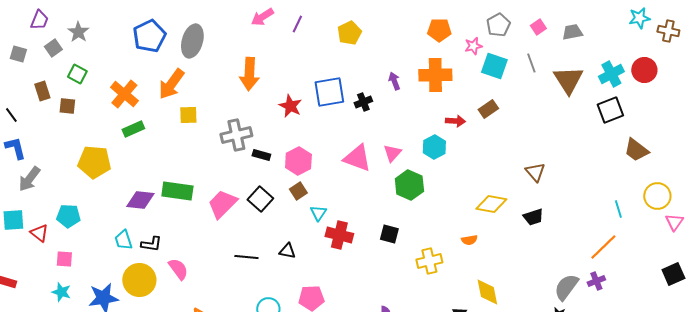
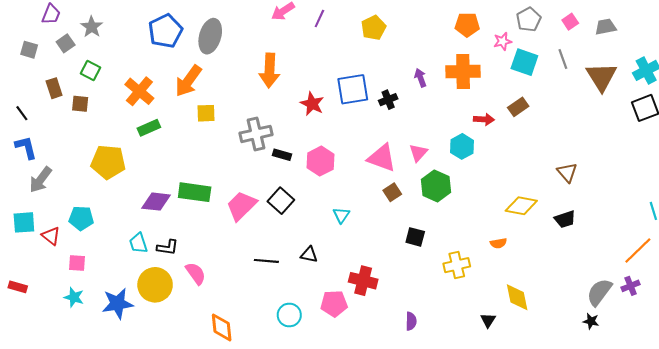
brown square: (298, 191) -> (392, 192), moved
red cross: (339, 235) -> (363, 281), moved

